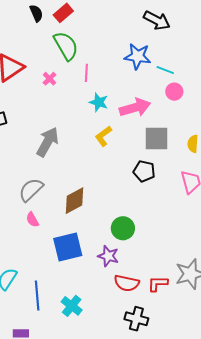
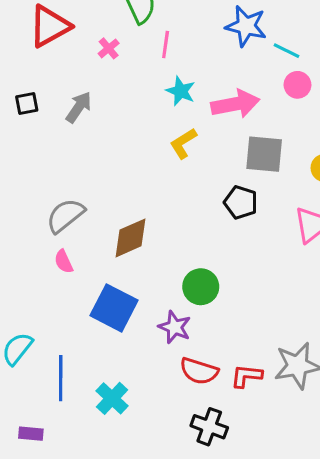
gray arrow: (48, 142) -> (79, 107), moved, size x0.7
blue square: (68, 247) -> (114, 308), turned 36

